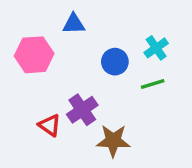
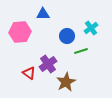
green line: (153, 84) -> (81, 51), moved
brown star: (113, 141) -> (66, 82), turned -30

